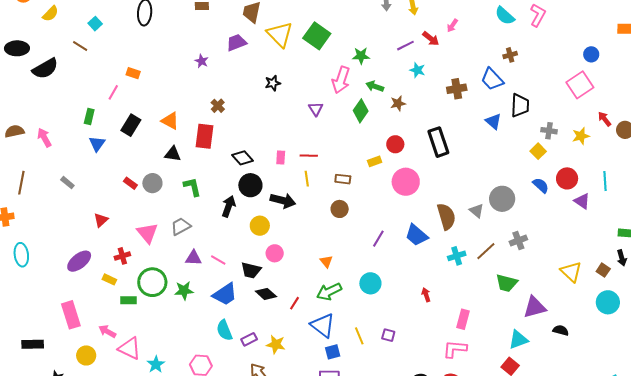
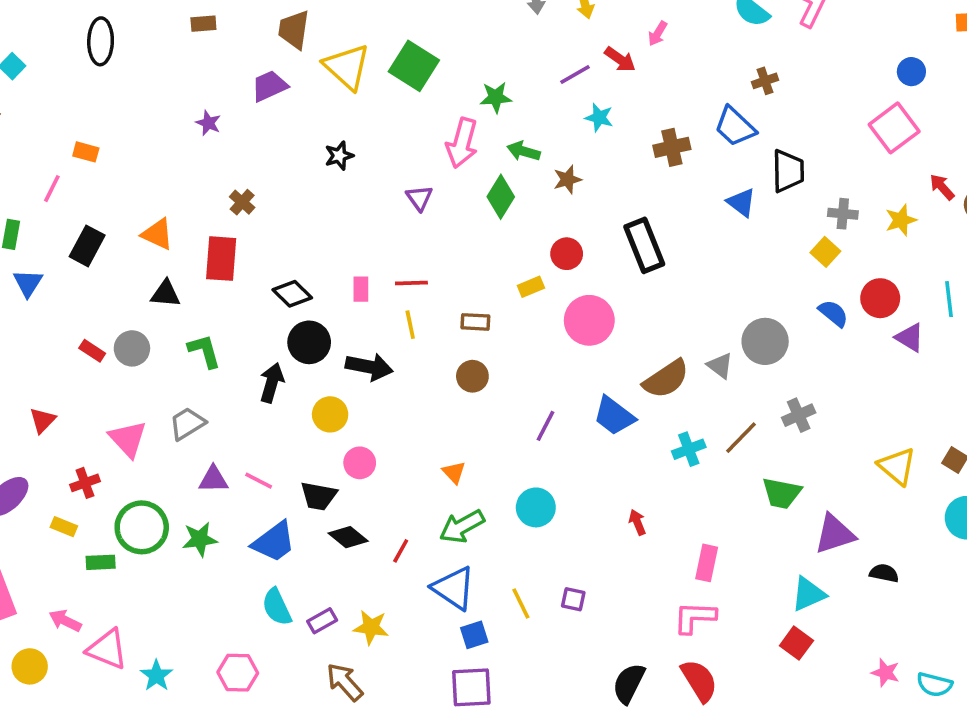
brown semicircle: (446, 216) -> (666, 379), turned 76

